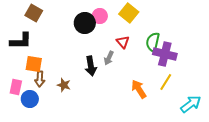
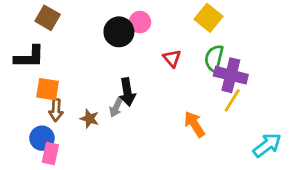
yellow square: (129, 13) -> (208, 18), moved
gray arrow: (109, 58) -> (116, 107), moved
yellow line: (166, 82) -> (232, 100), moved
pink rectangle: (16, 87) -> (50, 154), moved

